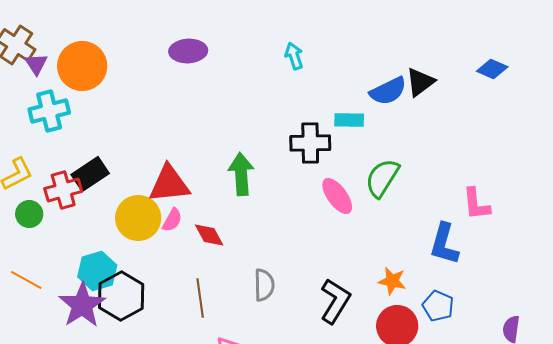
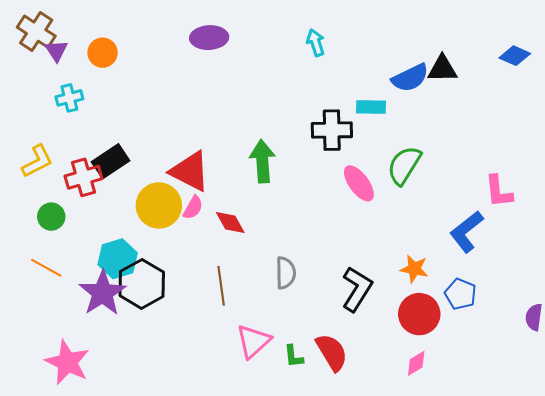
orange circle: (82, 66) -> (103, 53), size x0.6
black triangle: (420, 82) -> (442, 69), turned 36
cyan cross: (49, 111) -> (69, 98), size x0.7
red triangle: (169, 184) -> (190, 171), turned 33
green circle: (29, 214) -> (51, 217), moved
blue L-shape: (444, 244) -> (467, 232), turned 36

